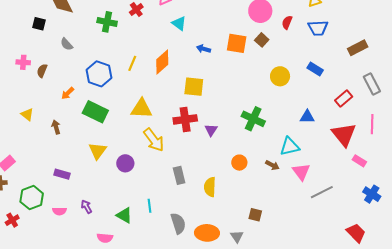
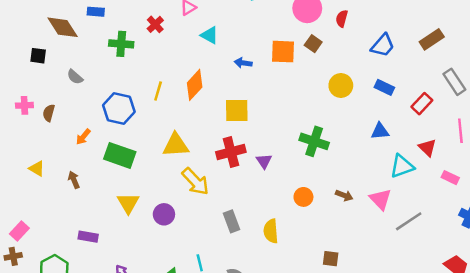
blue trapezoid: (318, 28) -> (383, 45), moved, turned -40
blue rectangle: (315, 69) -> (384, 87), moved
red triangle: (344, 135) -> (427, 148), size x0.6
cyan triangle: (290, 146) -> (402, 166), moved

